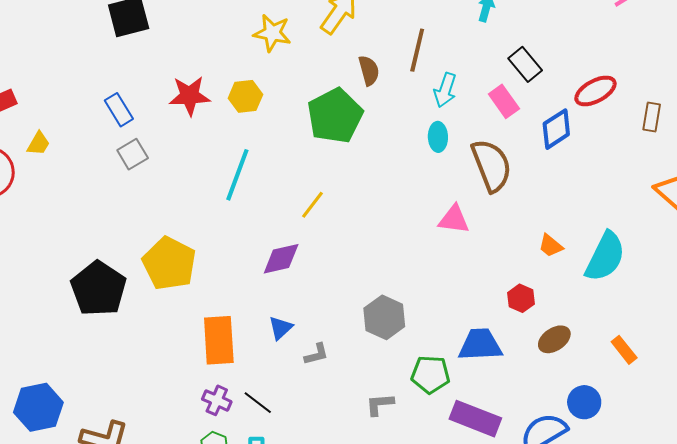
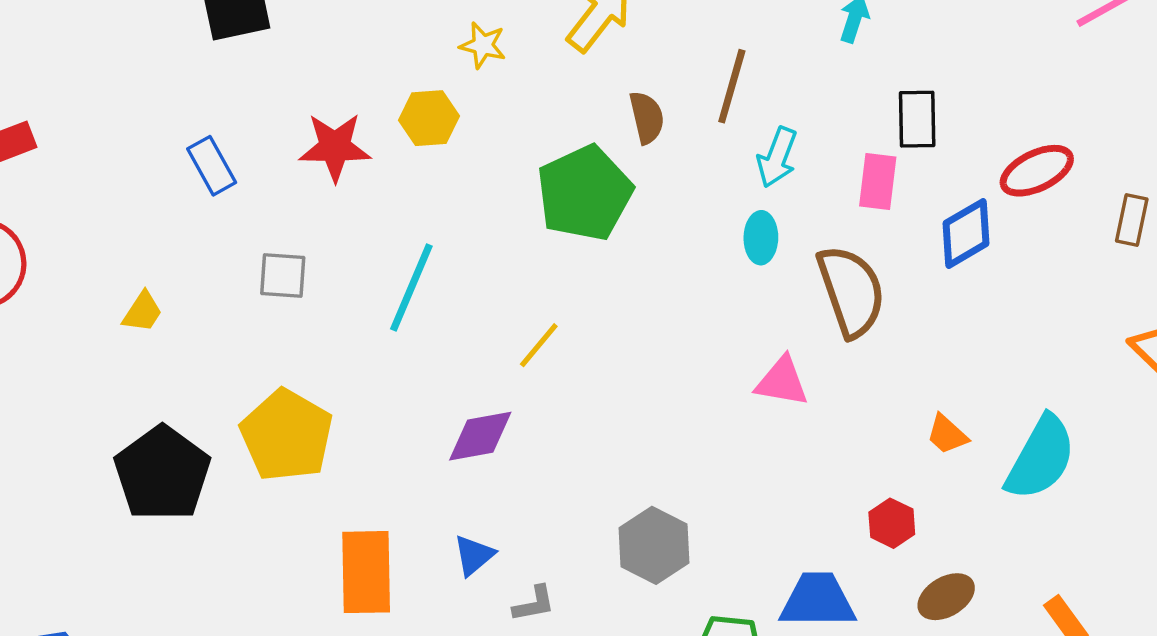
yellow star: (272, 33) -> (483, 45), size x0.7
black rectangle: (525, 64) -> (917, 119), turned 36
yellow hexagon: (245, 96) -> (429, 118), moved
pink rectangle: (504, 101) -> (878, 182), turned 40
yellow trapezoid: (38, 144) -> (142, 312), moved
gray square: (133, 154) -> (283, 275), moved, turned 32

